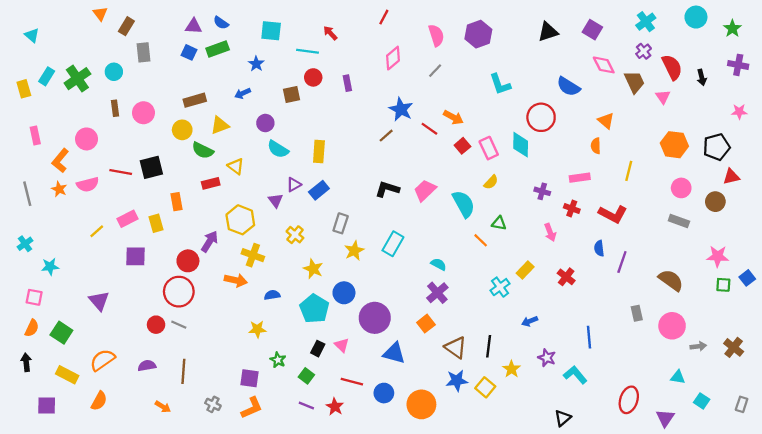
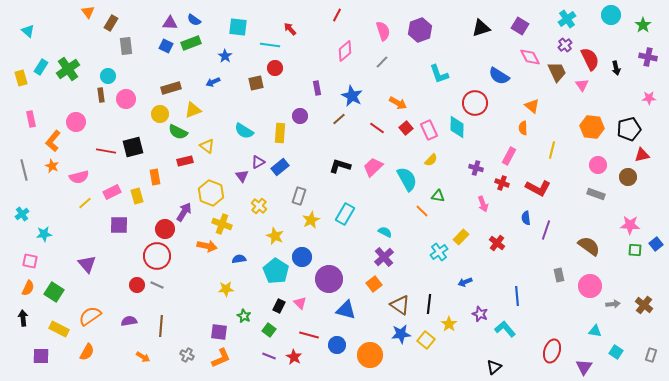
cyan circle: (114, 72) -> (108, 76), moved
purple rectangle: (347, 83) -> (317, 88), moved
purple circle: (265, 123) -> (300, 116), moved
red line: (429, 129) -> (377, 128), moved
pink rectangle: (580, 178) -> (509, 156), turned -54
pink semicircle: (88, 185) -> (79, 177), moved

